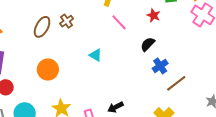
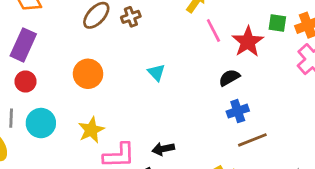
red star: (153, 15) -> (248, 42), size x1.6
pink line: (119, 22) -> (213, 31), moved

